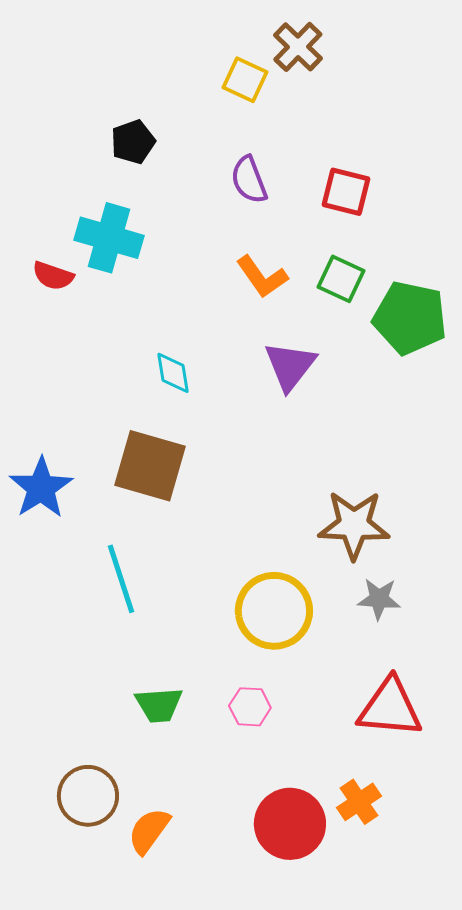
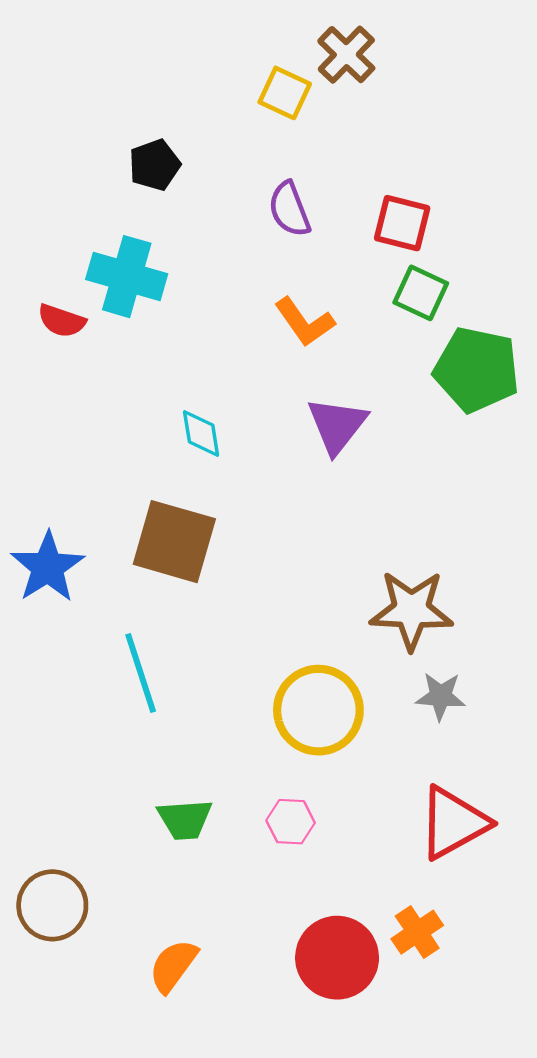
green square: (341, 279) -> (421, 293), moved
red triangle: (390, 708) -> (453, 823), turned -34
brown circle: (88, 796) -> (52, 905), moved

